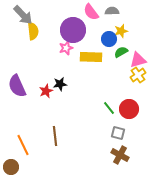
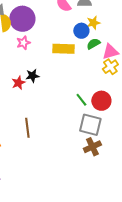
purple circle: (73, 30) -> (22, 19), moved
pink star: (66, 48) -> (23, 43), moved
gray square: (118, 133) -> (90, 125), size x1.6
brown cross: (120, 155) -> (92, 147), turned 36

